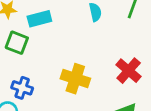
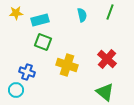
green square: (17, 43) -> (43, 42), moved

